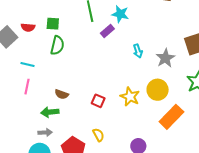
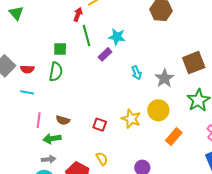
green square: (53, 24) -> (60, 49), moved
red semicircle: (28, 27) -> (27, 69), moved
pink line: (27, 87) -> (39, 120), moved
orange rectangle: (171, 117) -> (174, 137), size x0.7

